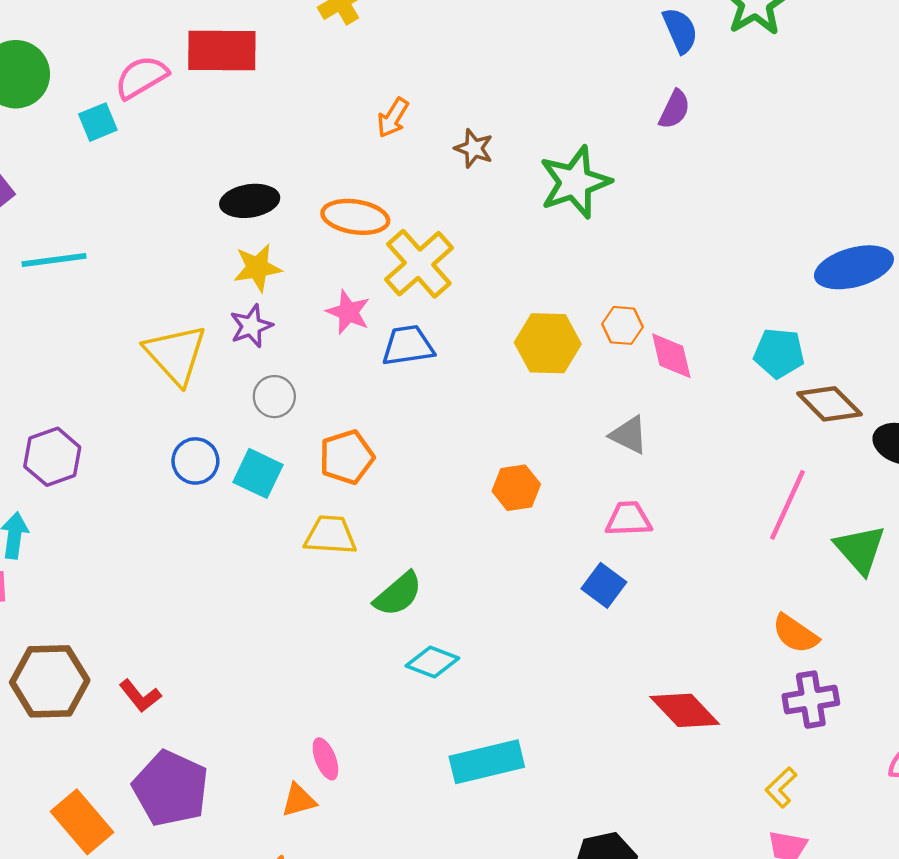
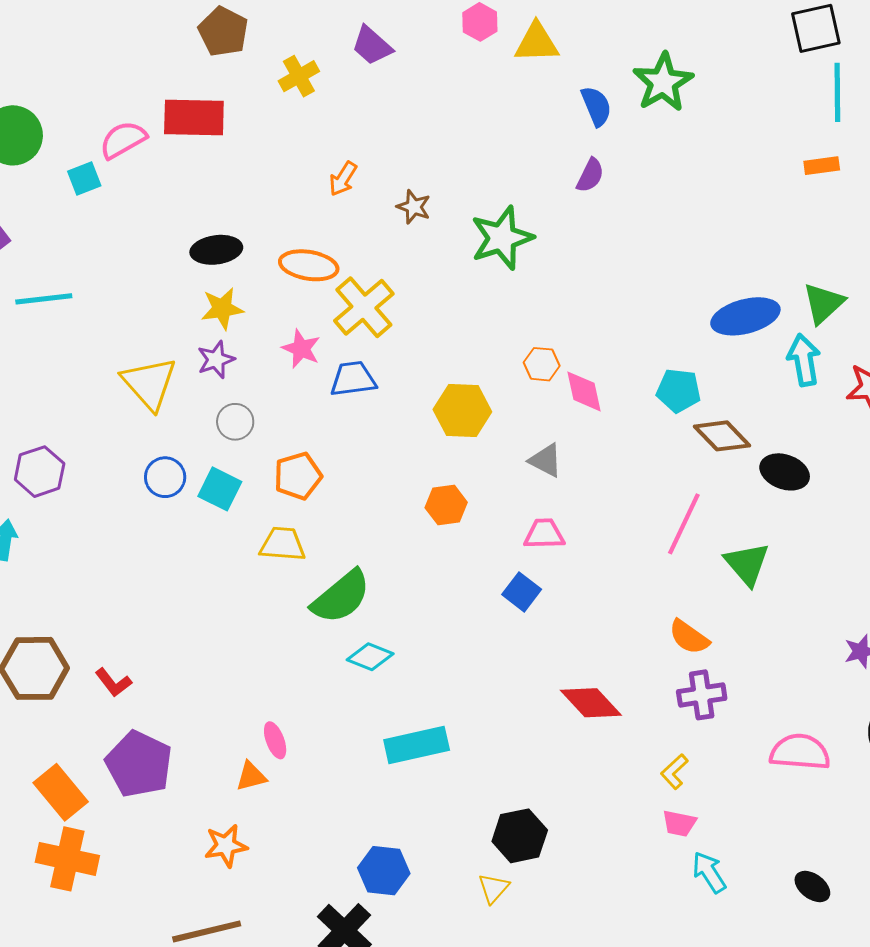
yellow hexagon: (548, 343) -> (462, 411), moved
green semicircle: (398, 594) -> (341, 597), size x1.4

